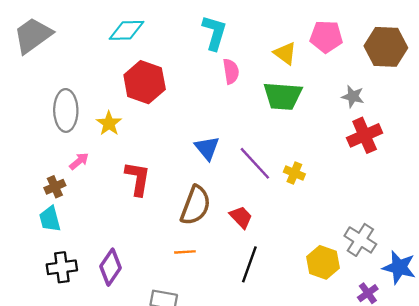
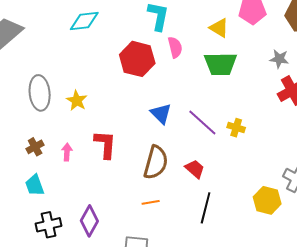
red hexagon: (145, 82) -> (137, 59), moved
pink arrow: (79, 161) -> (67, 152), moved, turned -42
brown cross: (55, 187) -> (35, 147), moved

